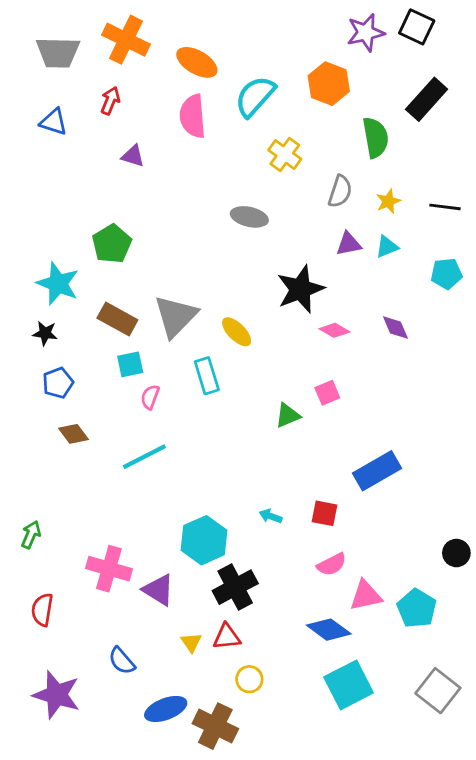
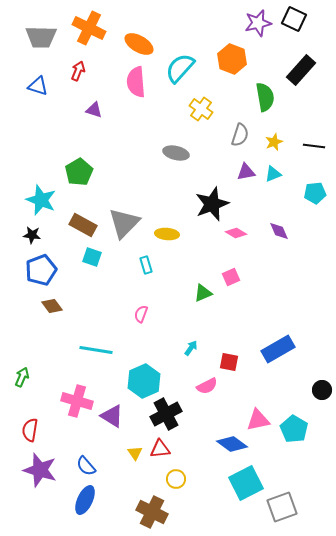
yellow ellipse: (237, 332) -> (167, 234), turned -40
cyan square: (130, 364) -> (92, 257), turned 30
cyan rectangle: (207, 376) -> (146, 265), size x0.7
blue pentagon: (58, 383) -> (41, 270), size x1.4
pink semicircle: (150, 397) -> (141, 314), moved
cyan line: (144, 457) -> (96, 350), moved, turned 36
blue rectangle: (377, 471) -> (278, 349), moved
cyan arrow: (271, 516) -> (191, 348), moved, turned 105
pink semicircle: (332, 564) -> (207, 386), moved
gray square: (438, 691) -> (282, 507), moved, turned 32
purple star: (56, 695) -> (40, 470), moved
blue ellipse: (166, 709) -> (85, 500), moved, turned -44

